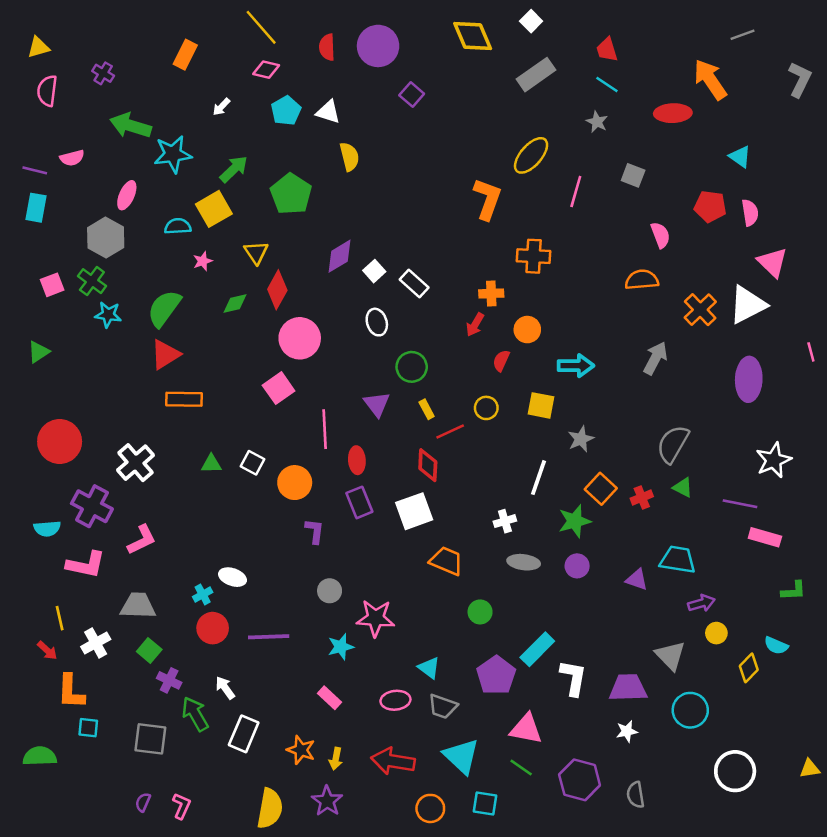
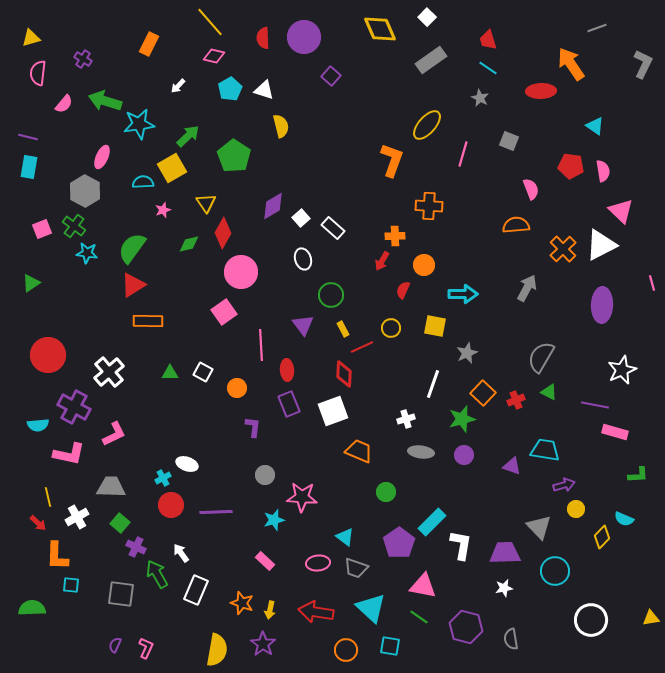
pink semicircle: (72, 158) -> (64, 104), moved, turned -36
orange circle: (295, 483) -> (237, 388), size x0.7

